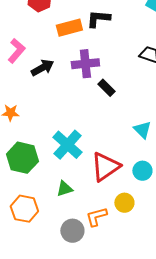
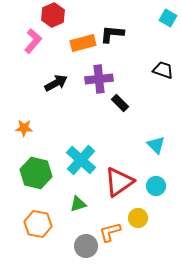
pink L-shape: (16, 51) -> (33, 41), moved

